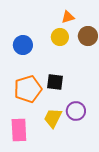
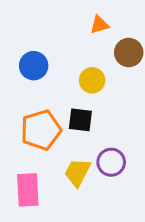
yellow circle: (60, 37) -> (92, 80), moved

